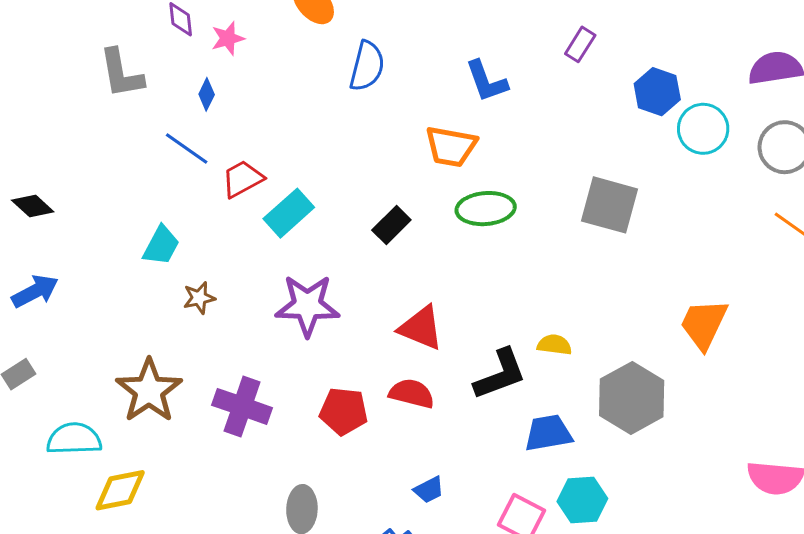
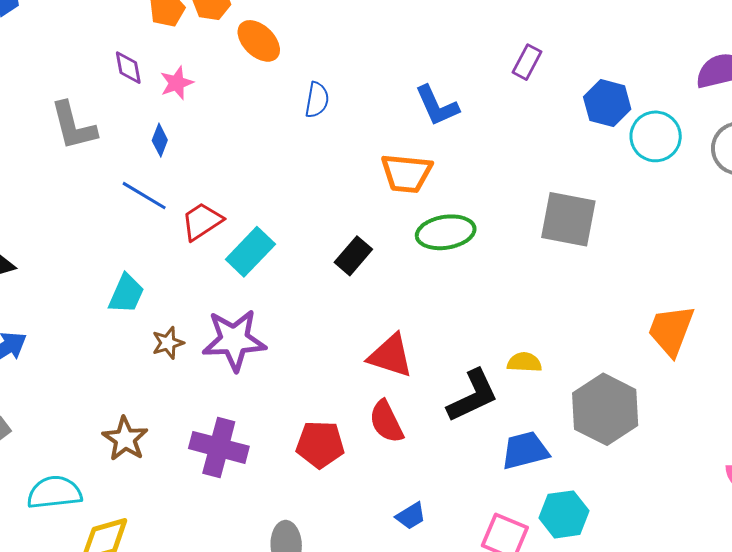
blue semicircle: (367, 66) -> (317, 100), size x0.7
purple star: (307, 305) -> (234, 340), moved
brown star: (149, 391) -> (125, 439), size x0.7
red semicircle: (412, 393) -> (386, 422), turned -126

